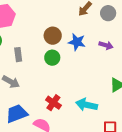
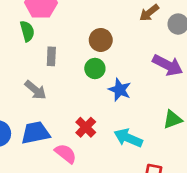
blue star: (77, 42) -> (120, 90), moved
purple arrow: (106, 45) -> (168, 65), size x1.6

